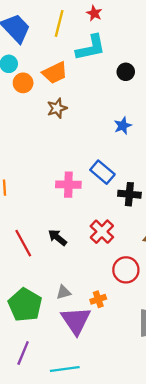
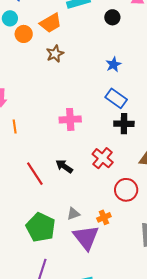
blue rectangle: (102, 172) -> (116, 98), moved

